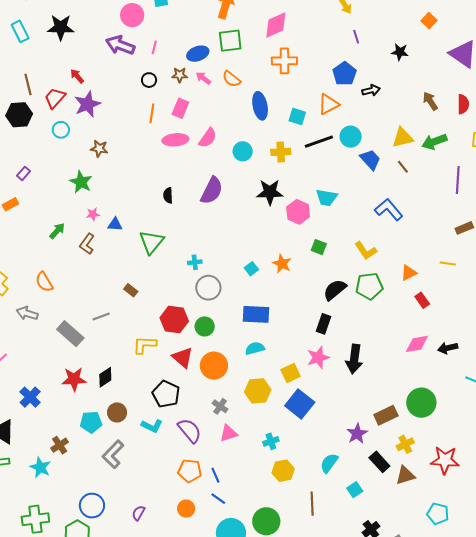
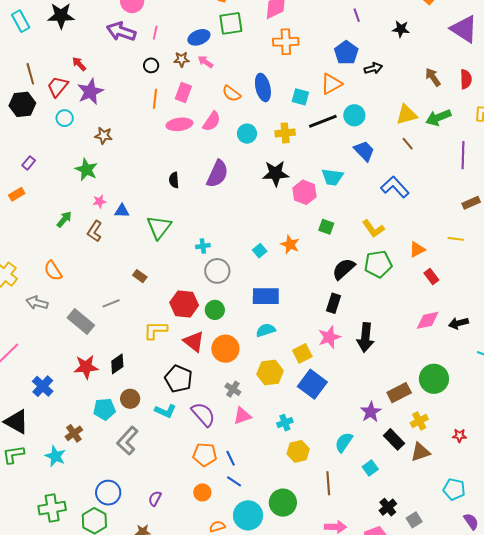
orange semicircle: (232, 79) -> (231, 94), moved
blue trapezoid: (370, 160) -> (364, 151), moved
red star: (445, 460) -> (459, 436), size x0.5

